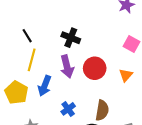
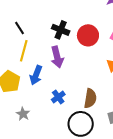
red circle: (95, 68) -> (88, 35), moved

